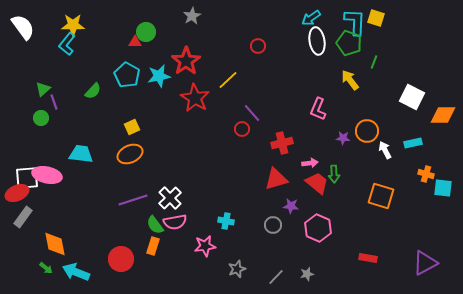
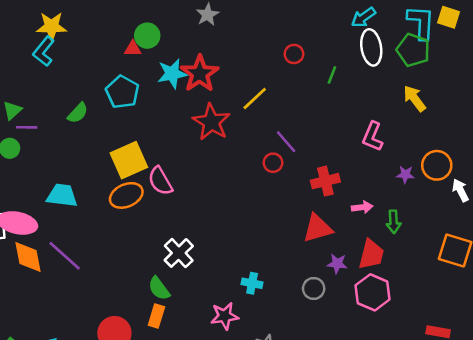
green line: (374, 62) -> (332, 75), moved
cyan star: (159, 76) -> (172, 74), moved
purple line: (54, 102) -> (27, 127), turned -70
yellow square: (132, 127) -> (129, 160), size x1.8
red trapezoid: (317, 183) -> (371, 254), moved, turned 65
purple line: (133, 200) -> (65, 256), moved, turned 60
pink semicircle: (175, 222) -> (160, 181), moved, turned 70
orange diamond: (55, 244) -> (28, 257), moved

